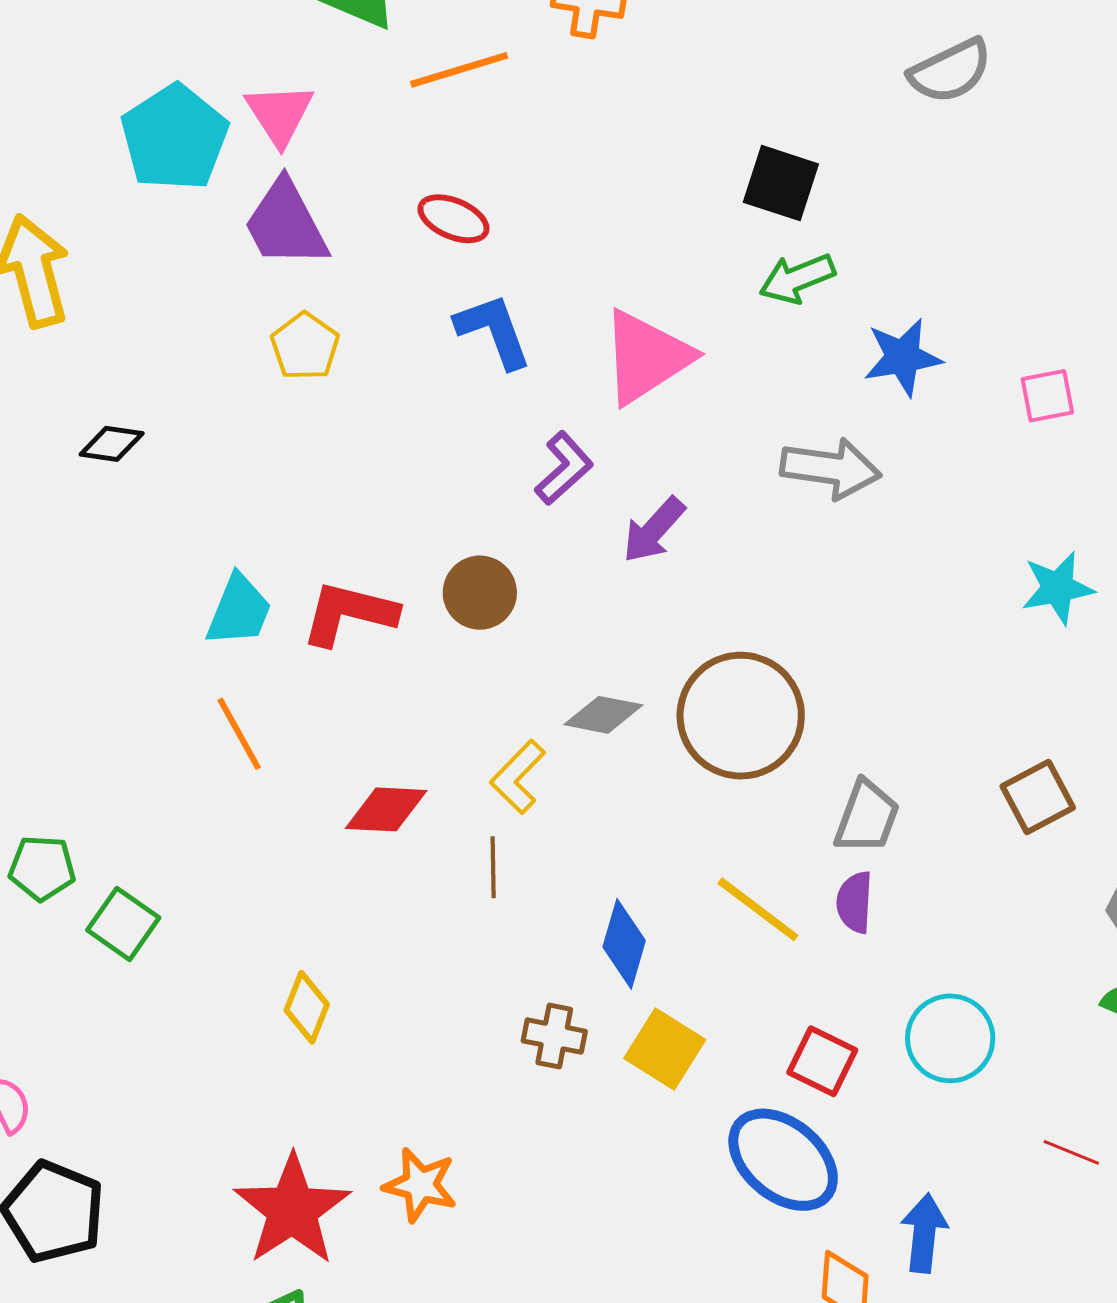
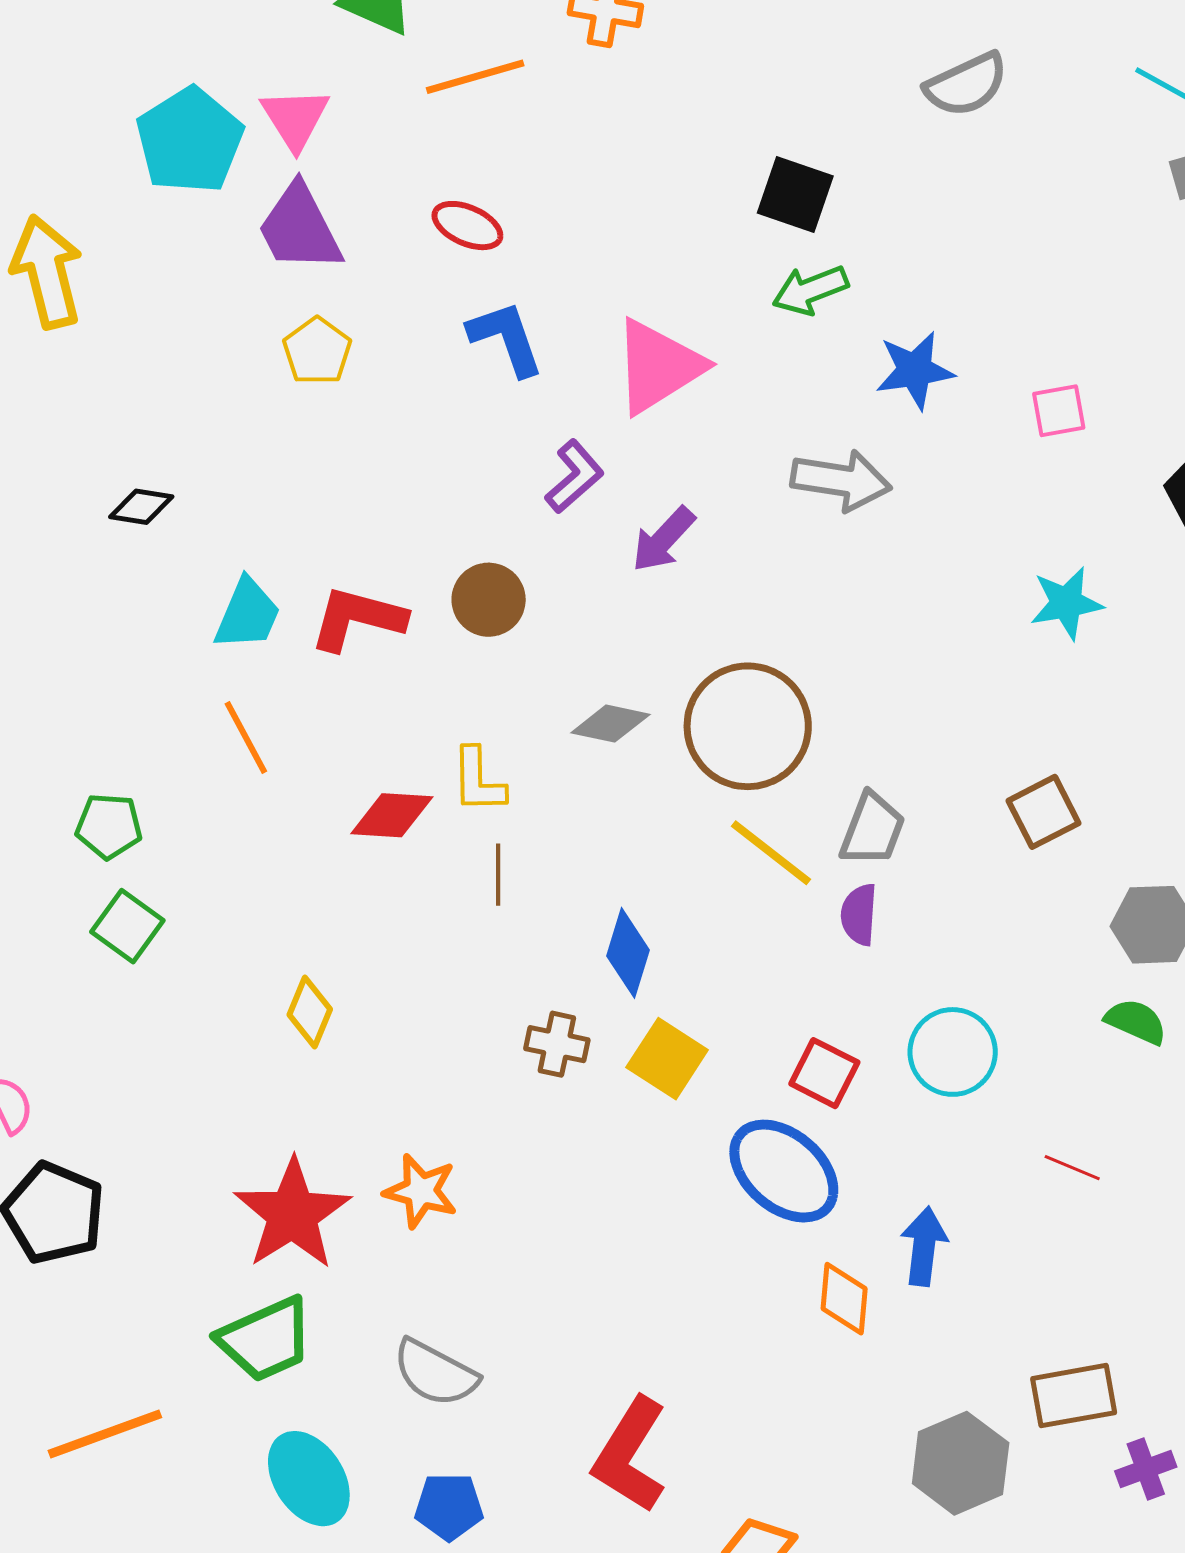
black diamond: (112, 444) -> (141, 507), moved
yellow L-shape: (518, 777) -> (478, 780), moved, turned -46
green pentagon: (42, 868) -> (109, 826), moved
yellow line: (758, 909) -> (771, 853), moved

